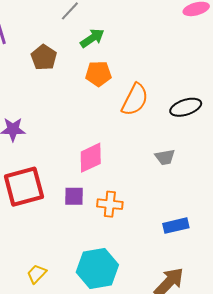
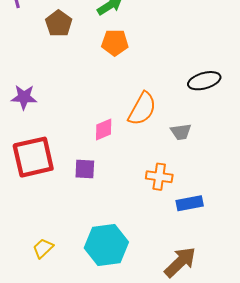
orange semicircle: (135, 100) -> (142, 109), moved
pink diamond: (91, 158) -> (104, 130), size x0.7
orange cross: (110, 204) -> (159, 177), moved

